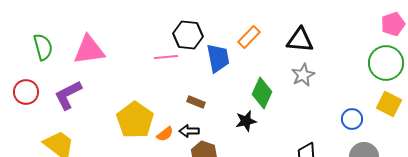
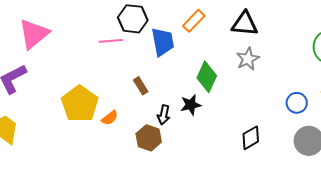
pink triangle: (89, 50) -> (34, 34), turned -32
brown rectangle: (196, 102) -> (141, 86), turned 36
black arrow: (189, 131) -> (164, 115), moved, turned -78

